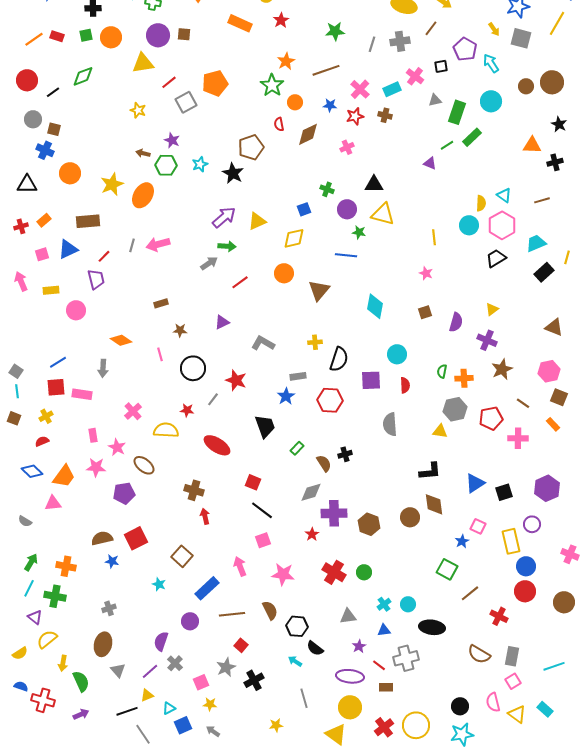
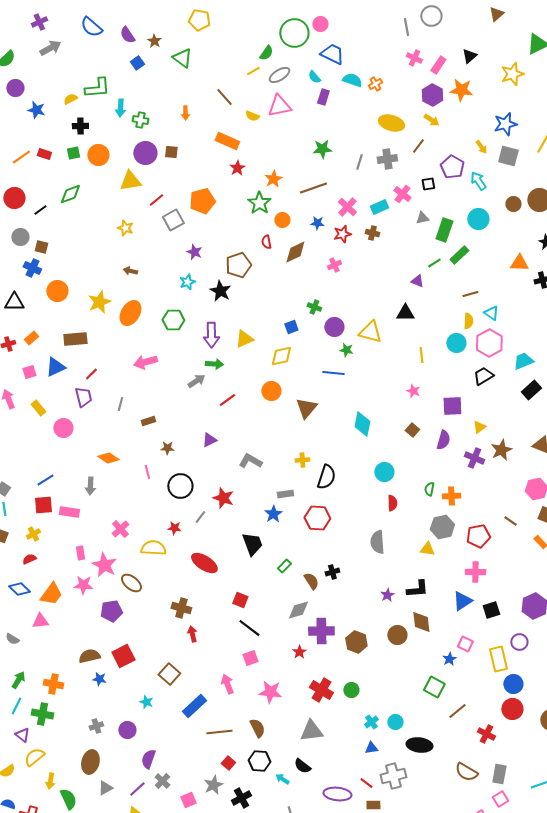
red star: (281, 20) -> (237, 168), moved
purple star: (172, 140) -> (194, 252), moved
green hexagon: (166, 165) -> (173, 320), moved
black triangle: (374, 184) -> (405, 313), moved
brown line: (542, 200) -> (470, 294), moved
purple arrow: (224, 217) -> (211, 335), turned 130
gray line: (132, 245) -> (120, 404), moved
yellow rectangle: (51, 290) -> (38, 408), turned 56
brown square: (425, 312) -> (412, 430), turned -32
brown star: (502, 369) -> (501, 450), moved
purple square: (371, 380) -> (452, 406), moved
pink cross: (518, 438) -> (475, 572), moved
pink star: (117, 447) -> (104, 565), size x1.4
gray triangle: (348, 616) -> (311, 731), moved, size x1.4
purple circle: (190, 621) -> (127, 730), moved
black hexagon: (297, 626) -> (259, 761), moved
purple star: (359, 646) -> (387, 595), moved
gray triangle: (118, 670) -> (105, 788), turned 42

